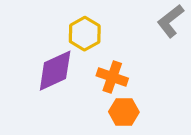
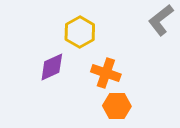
purple diamond: (55, 71) -> (52, 67), size x0.7

